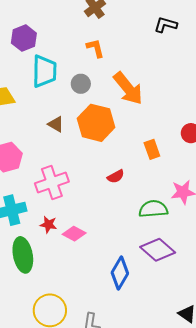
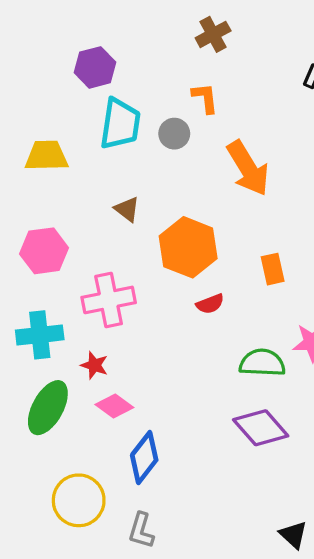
gray circle: (81, 84) -> (174, 134), moved
orange hexagon: (96, 123) -> (188, 247), moved
pink diamond: (74, 234) -> (114, 406), moved
green ellipse: (23, 255) -> (48, 408), turned 32
blue diamond: (120, 273) -> (144, 458), moved

